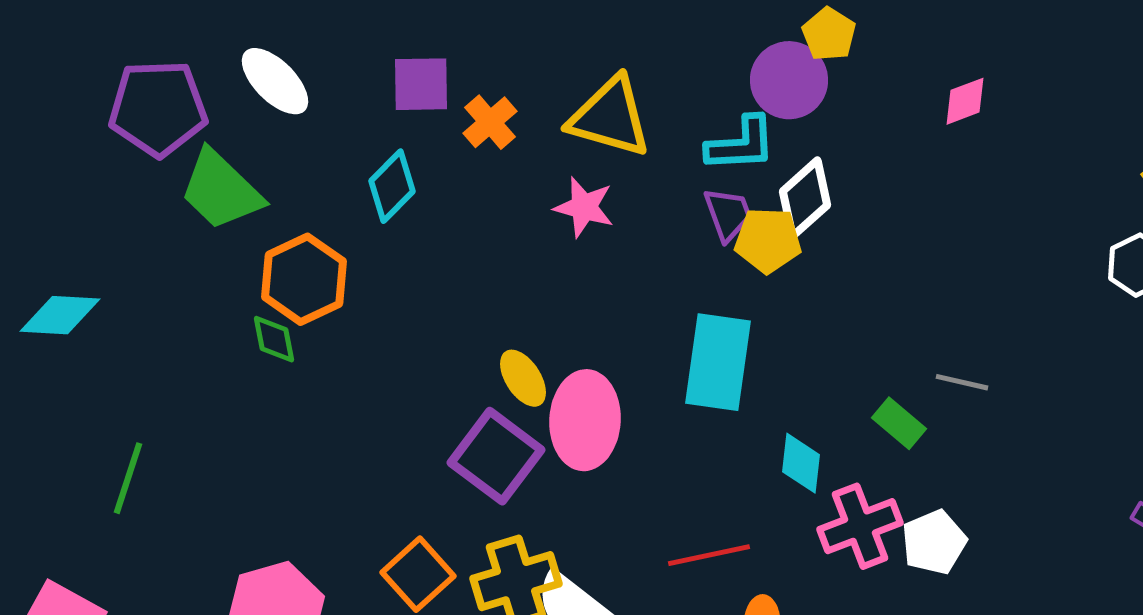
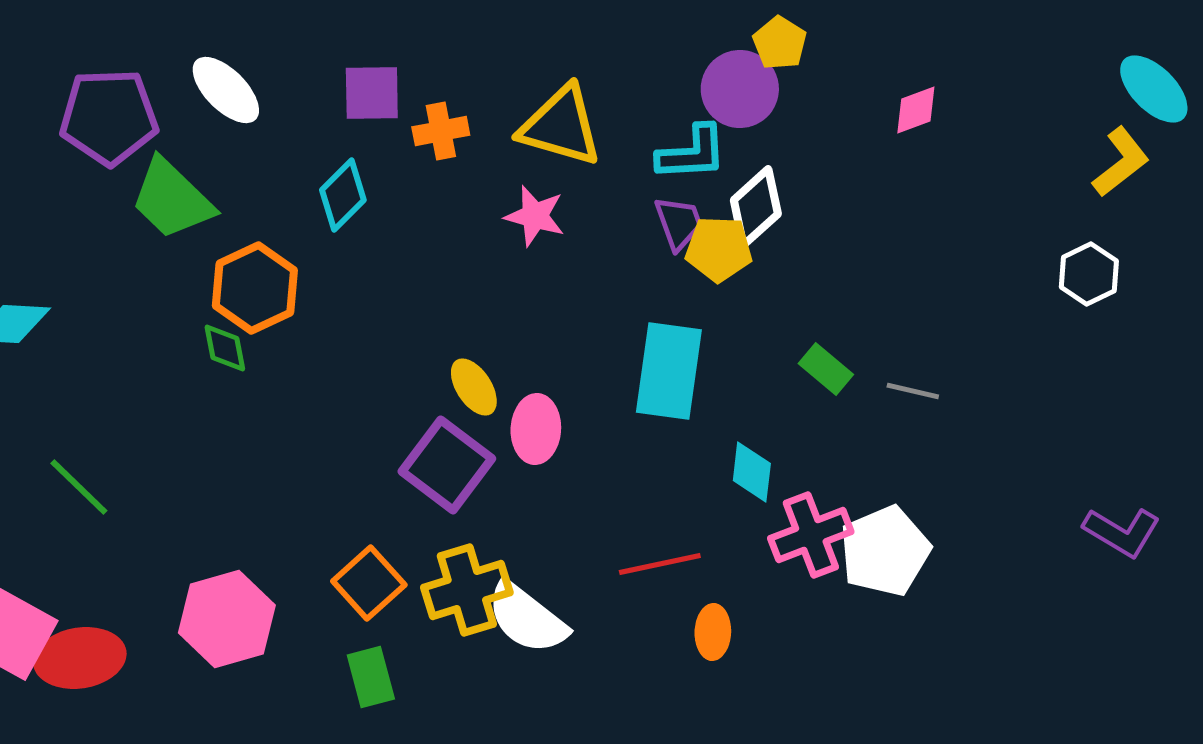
orange cross: (490, 122) -> (441, 131), turned 30
pink ellipse: (585, 420) -> (536, 429), size x0.7
green rectangle: (899, 423) -> (826, 369), moved
green line: (128, 478) -> (79, 487), turned -64
white pentagon: (934, 542) -> (885, 551), size x1.4

